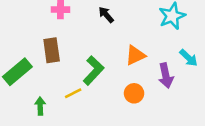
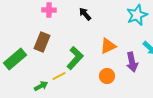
brown rectangle: (52, 50) -> (42, 42), turned 30
green arrow: (40, 106) -> (41, 86), moved, turned 64

